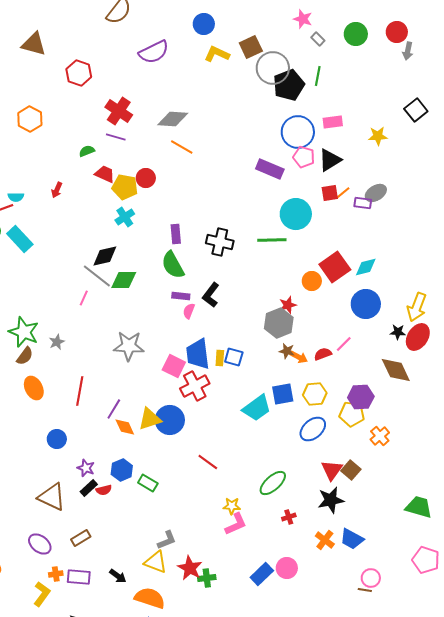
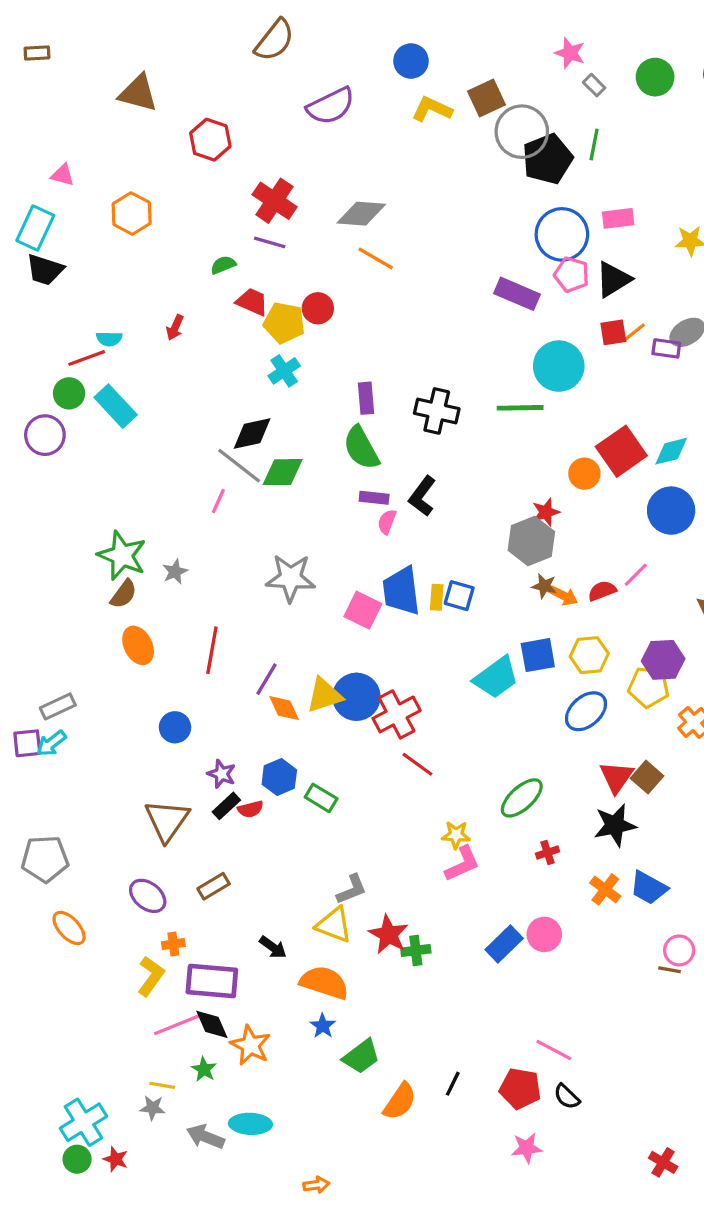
red cross: (195, 386) -> (397, 714), moved
brown triangle: (52, 497) -> (167, 820), turned 40
purple rectangle: (79, 577) -> (212, 981), moved, size x1.4

